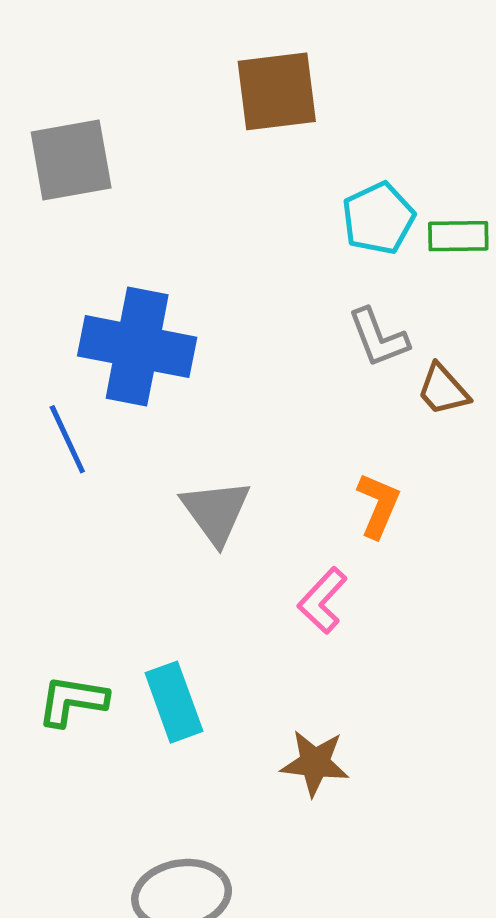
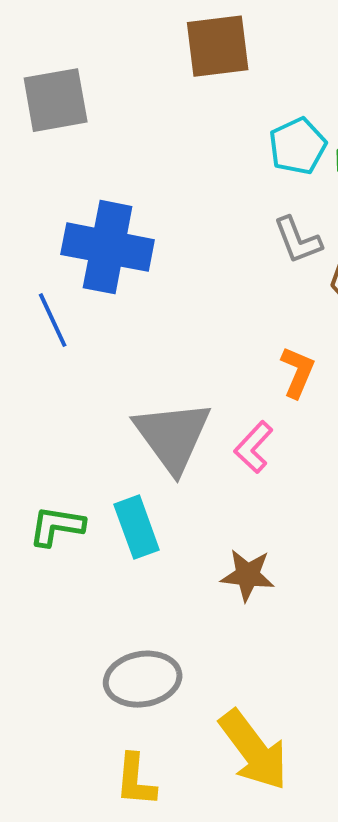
gray triangle: (216, 512) -> (173, 436), moved, size x1.4

